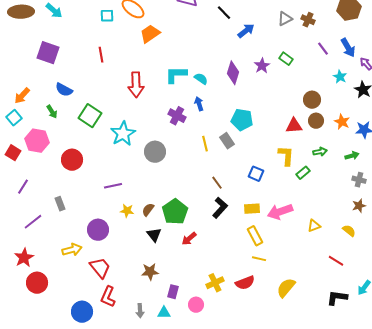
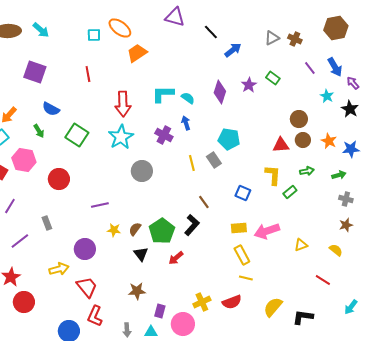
cyan star: (123, 134) -> (121, 137), moved
black L-shape: (220, 208) -> (192, 225), moved
black L-shape: (337, 298) -> (303, 317), moved
pink circle: (196, 305) -> (183, 324), size x1.5

